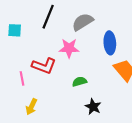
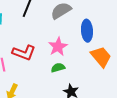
pink star: (69, 48) -> (58, 47), moved, turned -30

